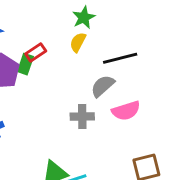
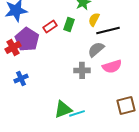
yellow semicircle: (78, 42) -> (94, 19), moved
green rectangle: (25, 64) -> (69, 24), moved

